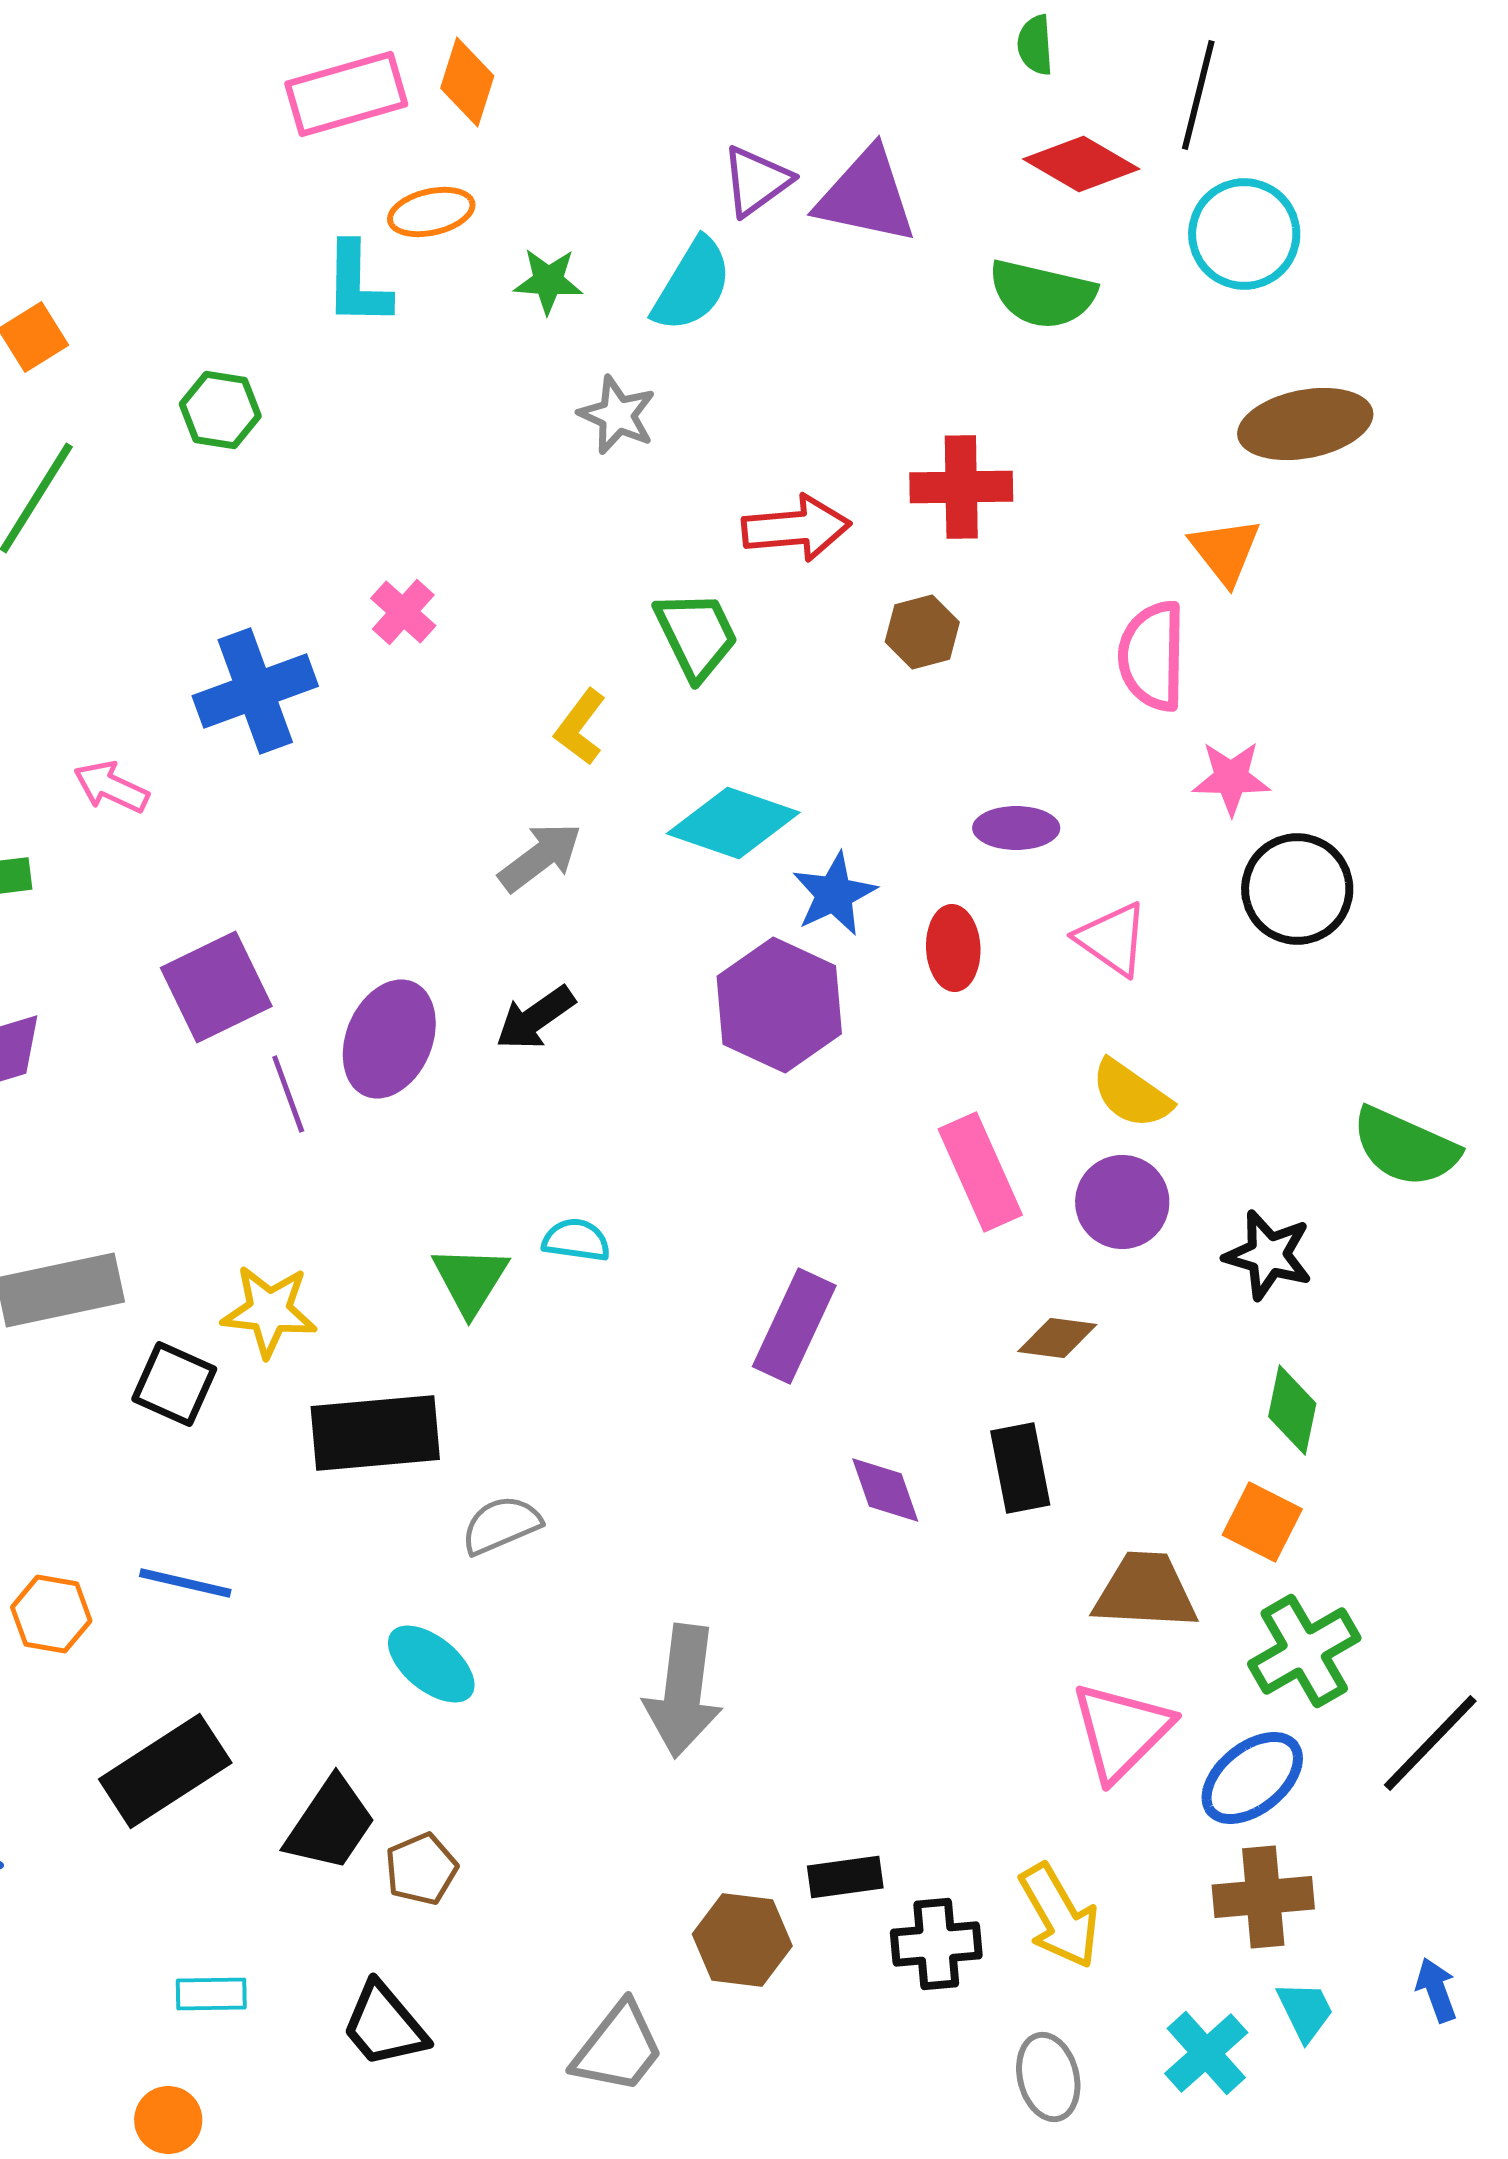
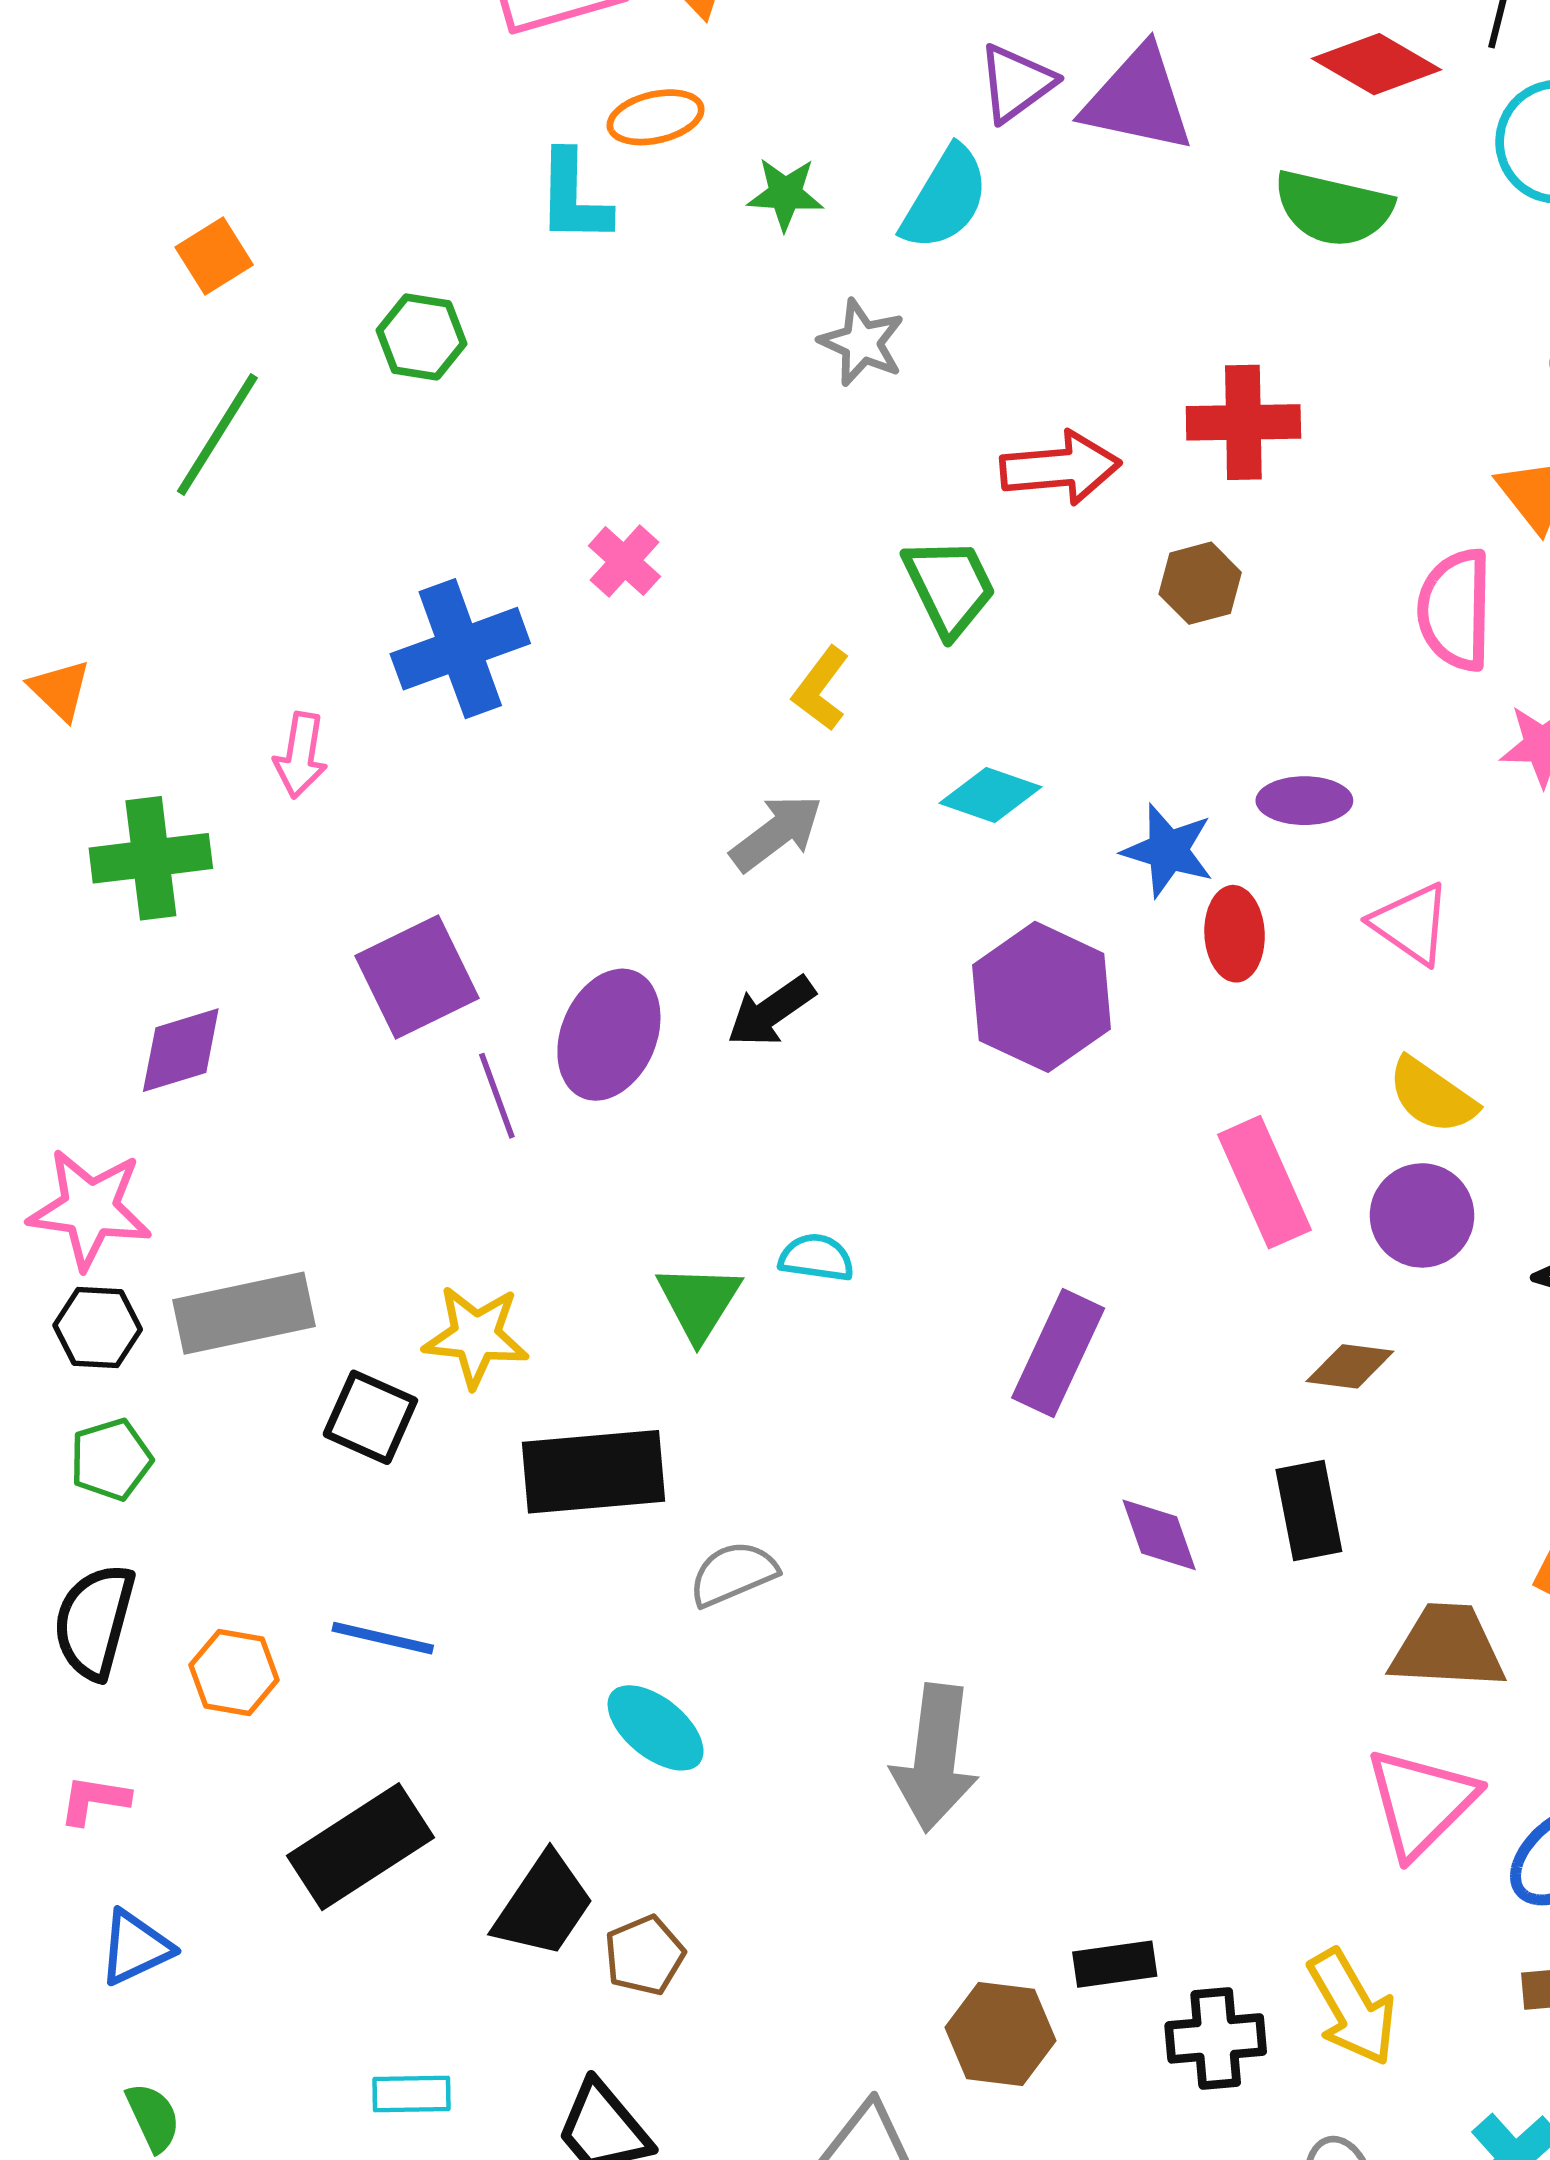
pink arrow: (111, 787) -> (301, 755), turned -106
cyan diamond: (733, 823) -> (991, 795), size x0.7
blue star: (834, 894) -> (1168, 851), moved, turned -30

